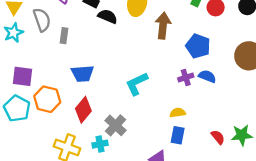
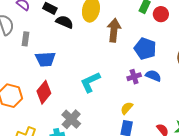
blue trapezoid: (83, 74) -> (45, 59), moved
red diamond: (83, 110) -> (44, 92), moved
yellow semicircle: (178, 113) -> (127, 108), turned -40

